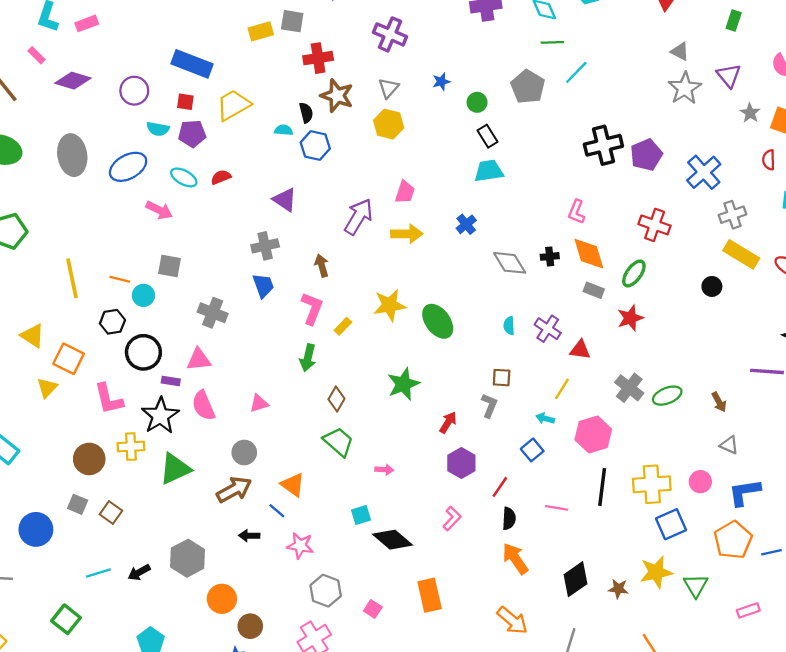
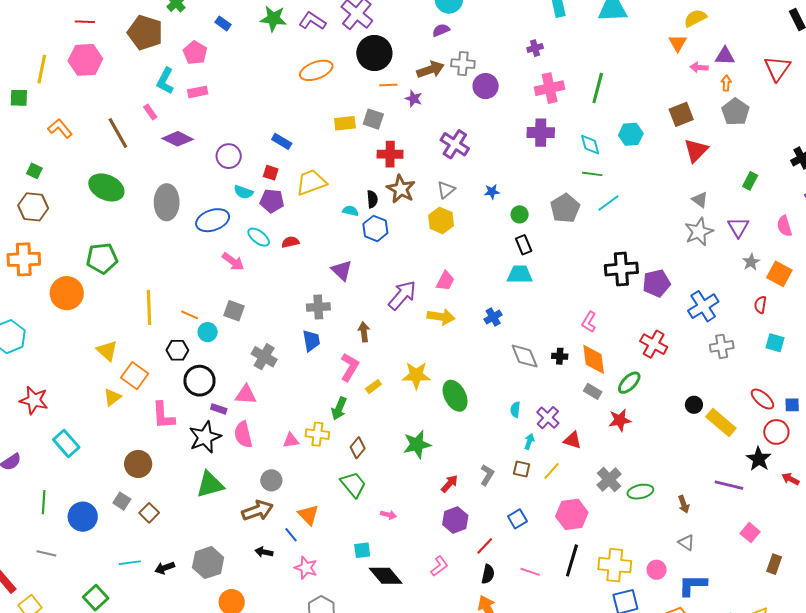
blue rectangle: (192, 64) -> (282, 141), size x0.6
yellow rectangle: (741, 254) -> (721, 422), moved
brown square: (502, 378) -> (522, 469), moved
cyan arrow: (545, 418) -> (529, 441), moved, turned 84
yellow cross: (131, 447) -> (317, 434), moved

